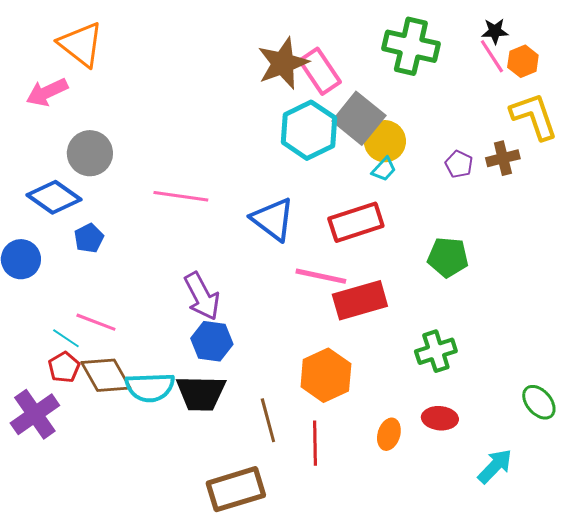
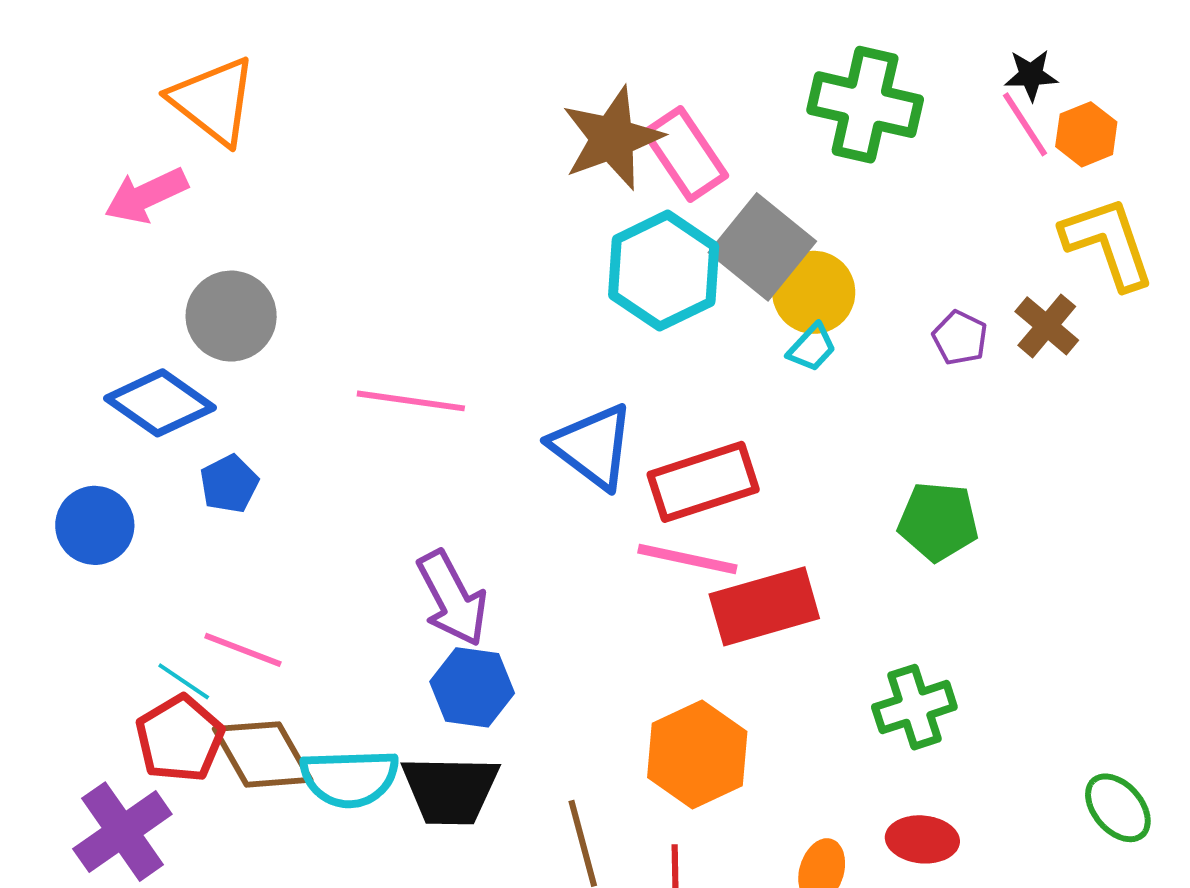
brown cross: (503, 158) -> (1047, 326), turned -36
red rectangle: (356, 222) -> (703, 482), moved
red pentagon: (64, 367) -> (180, 739), size x1.4

